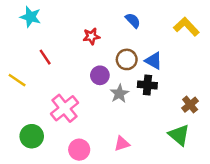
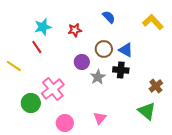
cyan star: (30, 17) -> (43, 27), moved, turned -30
green circle: (32, 136) -> (31, 103), moved
pink triangle: (122, 144) -> (100, 118), turned -32

